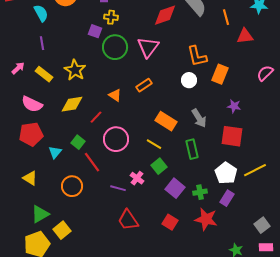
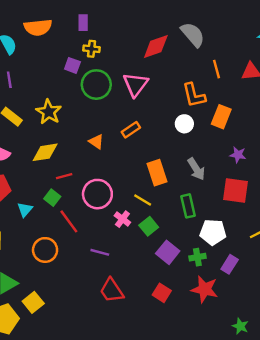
orange line: (226, 17) -> (216, 69), moved
red line: (96, 117) -> (64, 176), moved, turned 32
orange rectangle: (166, 121) -> (157, 173), turned 40
white pentagon: (226, 173) -> (213, 232), moved, turned -30
pink cross: (137, 178) -> (122, 219), moved

